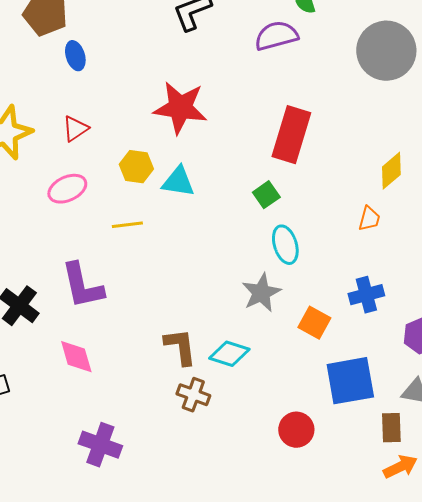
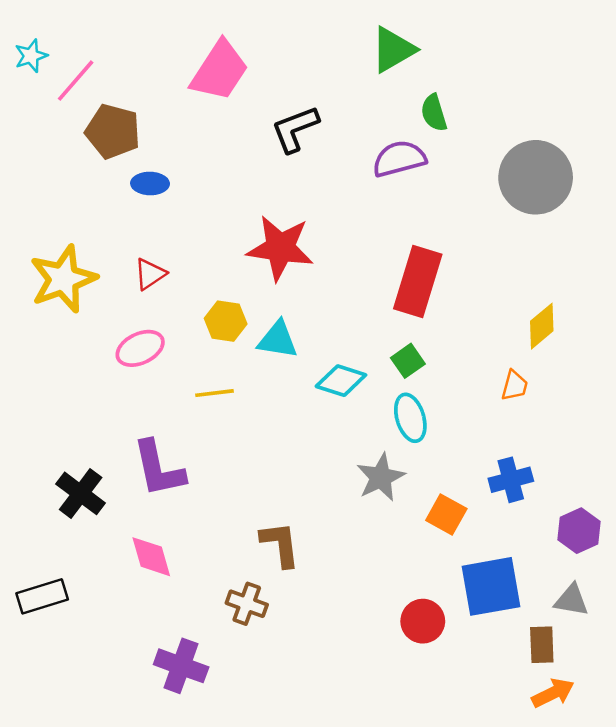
blue ellipse: (75, 56) -> (150, 183), turned -72
green square: (266, 195) -> (408, 361), moved
cyan diamond: (229, 354) -> (341, 381), moved
brown cross: (193, 395) -> (247, 604), moved
red circle: (296, 430) -> (423, 621), moved

